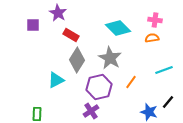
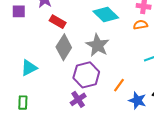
cyan triangle: (56, 80) -> (29, 68), moved
orange line: (131, 82) -> (119, 85), moved

